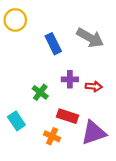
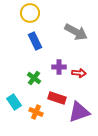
yellow circle: (15, 20) -> (30, 13), moved
blue rectangle: (53, 44) -> (35, 41), moved
orange cross: (52, 136) -> (36, 112), moved

